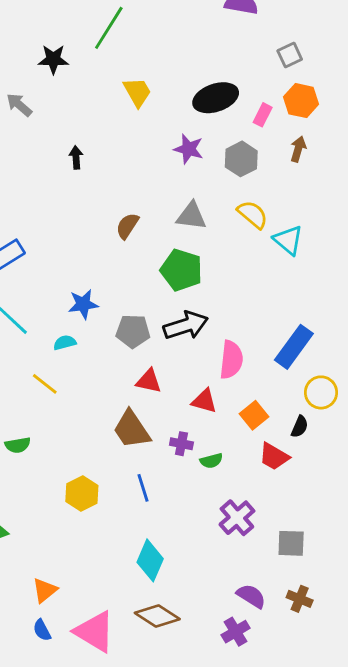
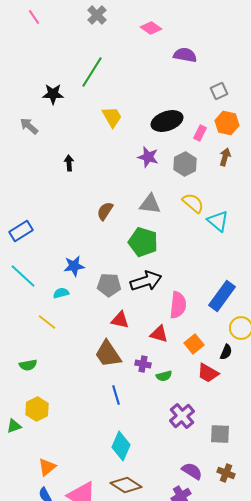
yellow hexagon: (82, 494) -> (37, 409), moved

